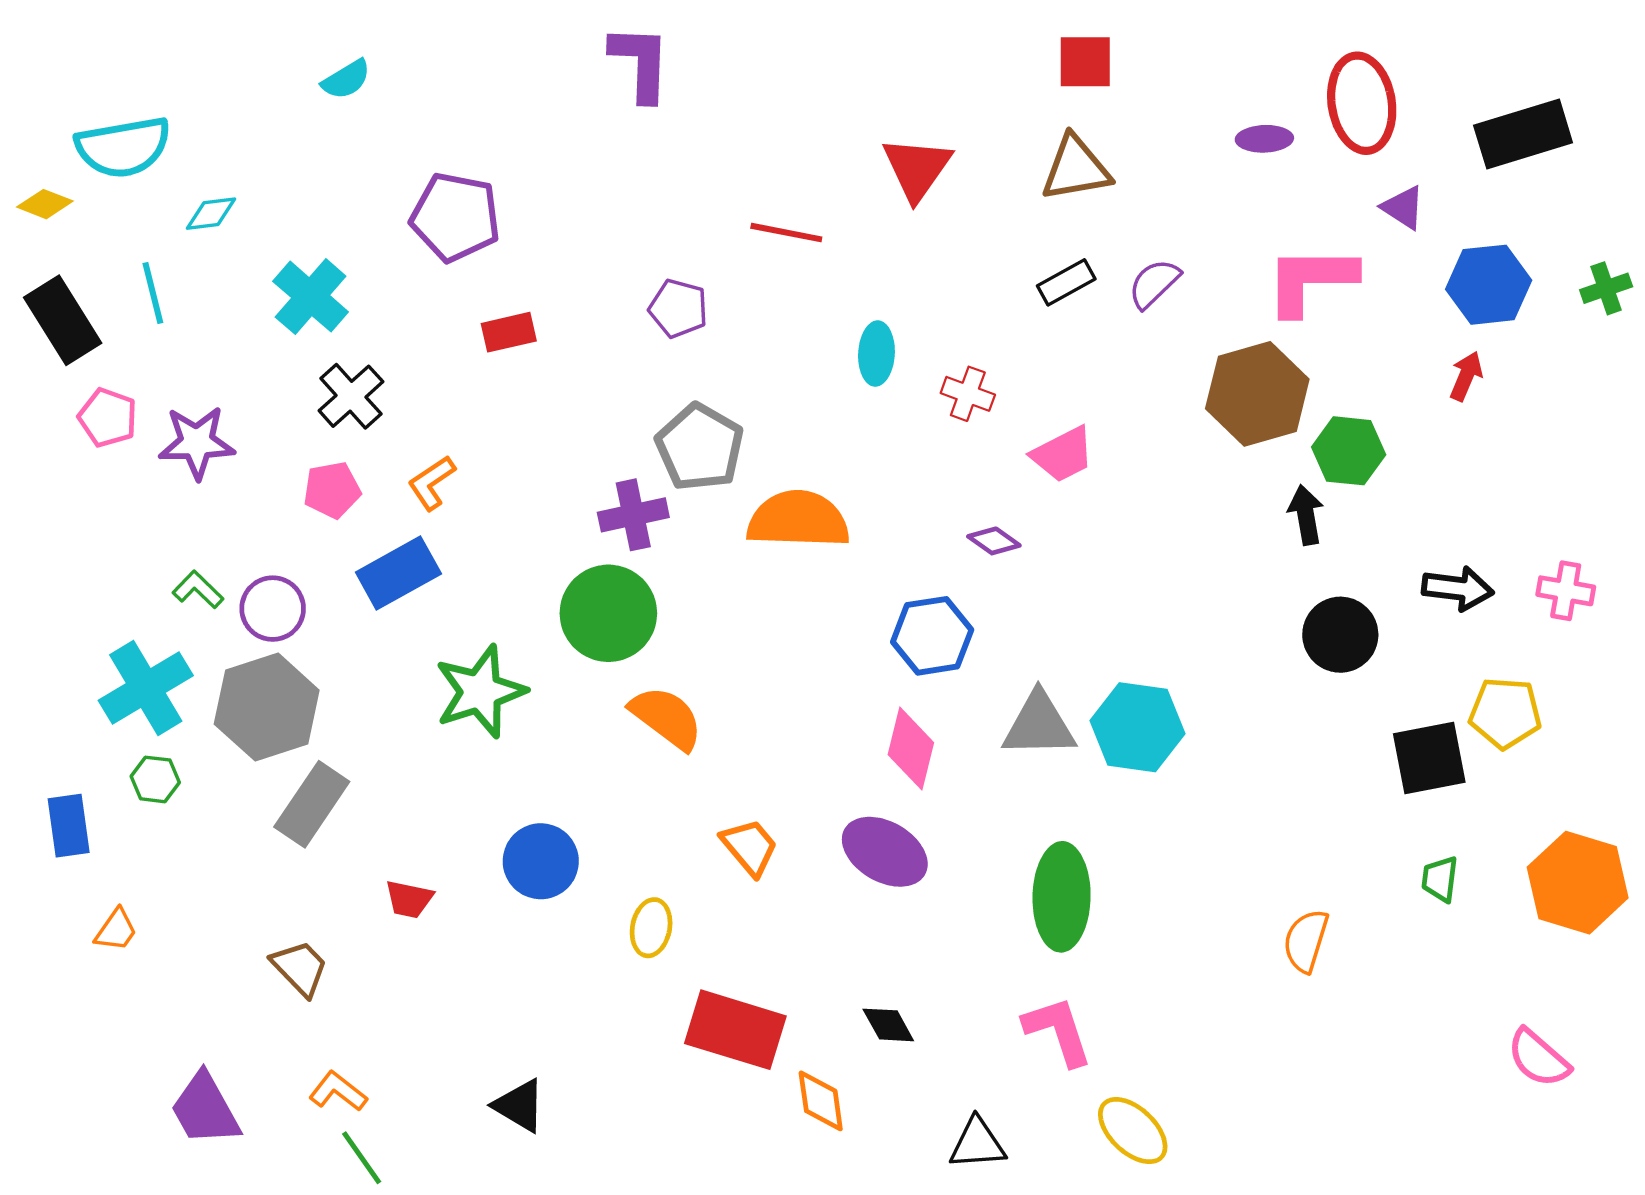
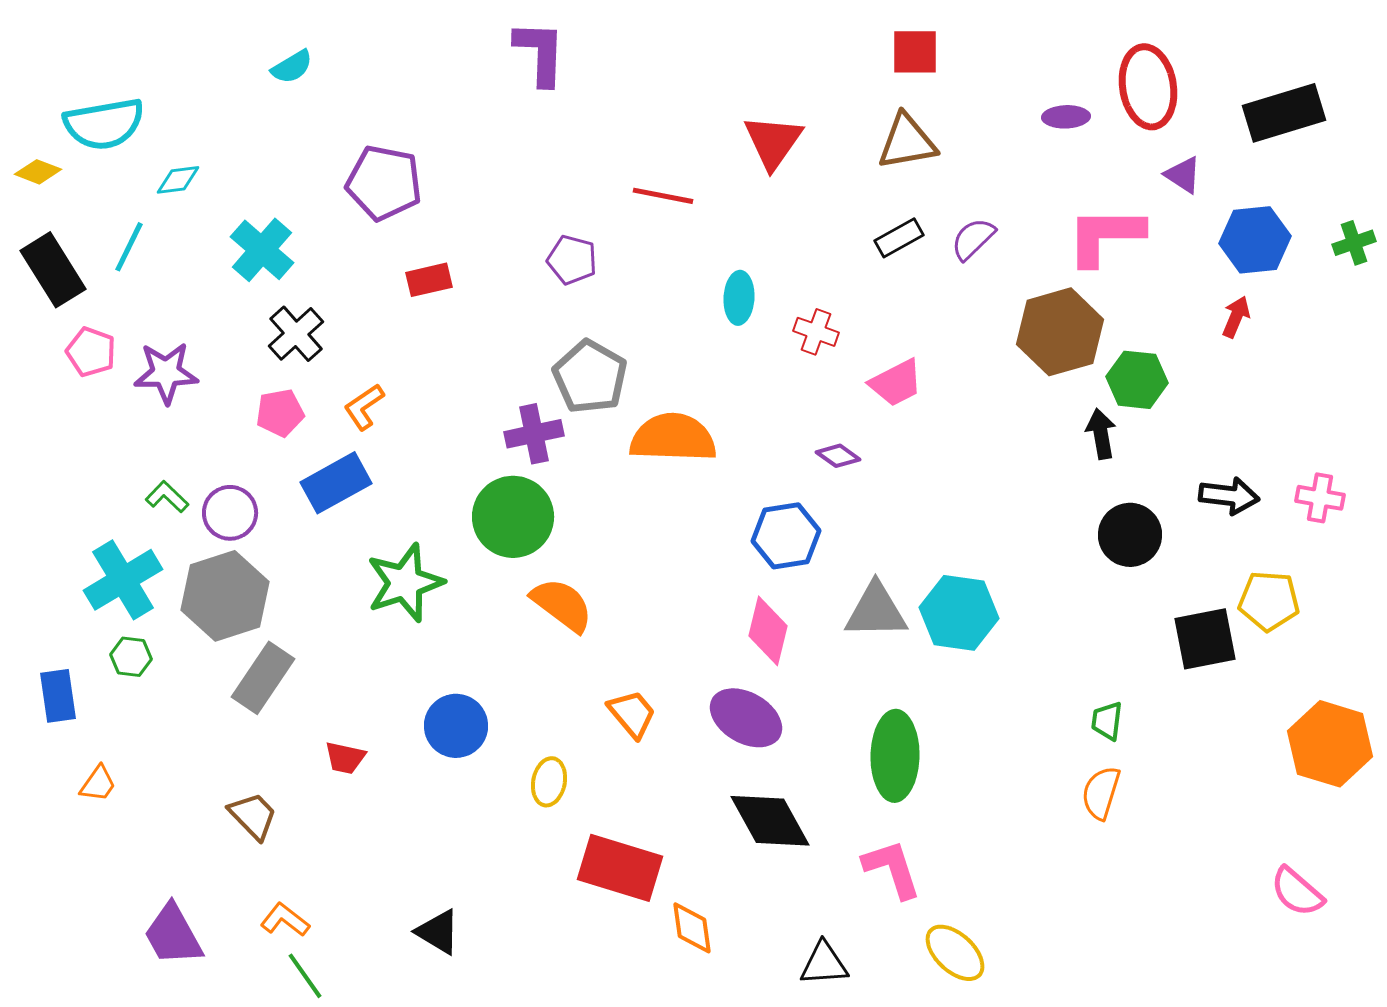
cyan line: (153, 293) -> (129, 247), turned 40
green trapezoid: (1440, 879) -> (1107, 721), moved
black diamond: (888, 1025) -> (770, 821), moved, size x1.8

